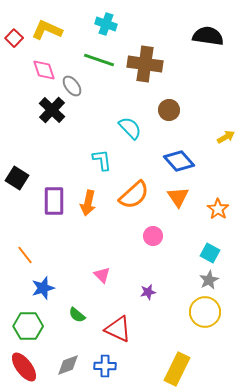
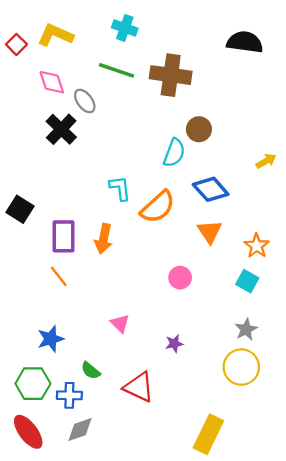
cyan semicircle: (130, 128) -> (174, 153), moved, turned 65
orange semicircle: (134, 195) -> (158, 207), moved
cyan square: (210, 253) -> (247, 281), moved
orange line: (25, 255) -> (59, 276), moved
blue cross: (105, 366) -> (69, 395), moved

